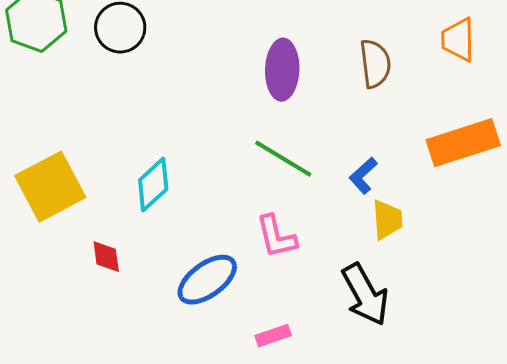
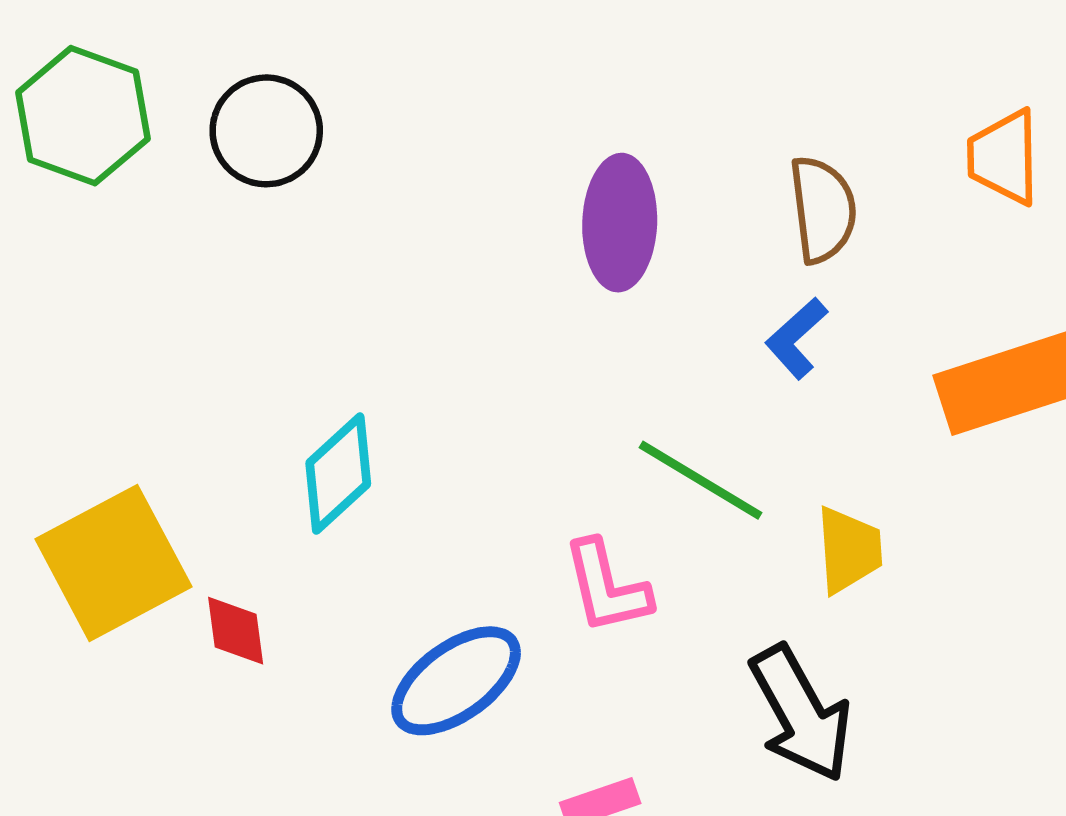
green line: (283, 159) -> (700, 480), moved
blue L-shape: (363, 176) -> (796, 338), moved
yellow square: (50, 187) -> (113, 563), moved

